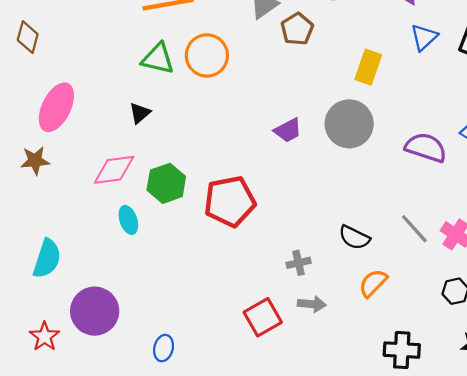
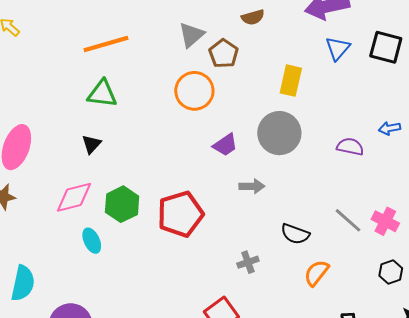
orange circle: (207, 55) -> (194, 91), moved
purple semicircle: (426, 148) -> (350, 147), size x0.7
gray arrow: (312, 304) -> (252, 186), moved

